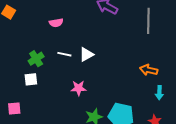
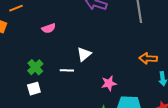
white line: (64, 54) -> (67, 70), moved
pink star: (79, 88) -> (109, 83), moved

